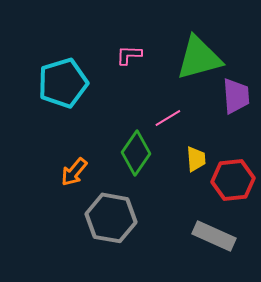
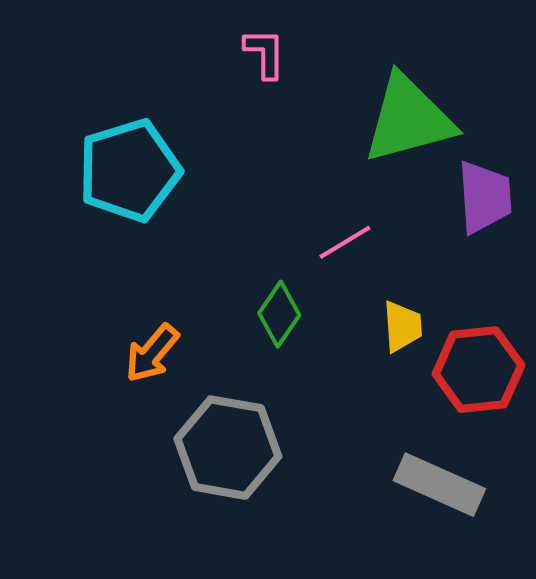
pink L-shape: (129, 55) -> (265, 53), moved, turned 88
green diamond: (136, 153) -> (279, 314), size x0.7

